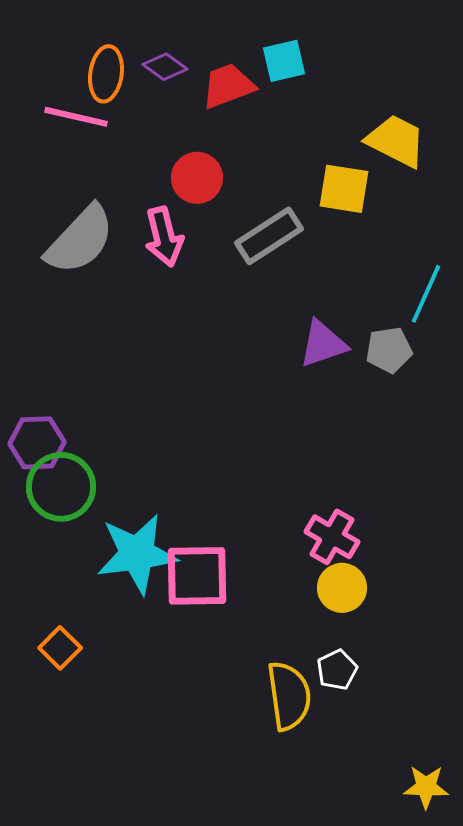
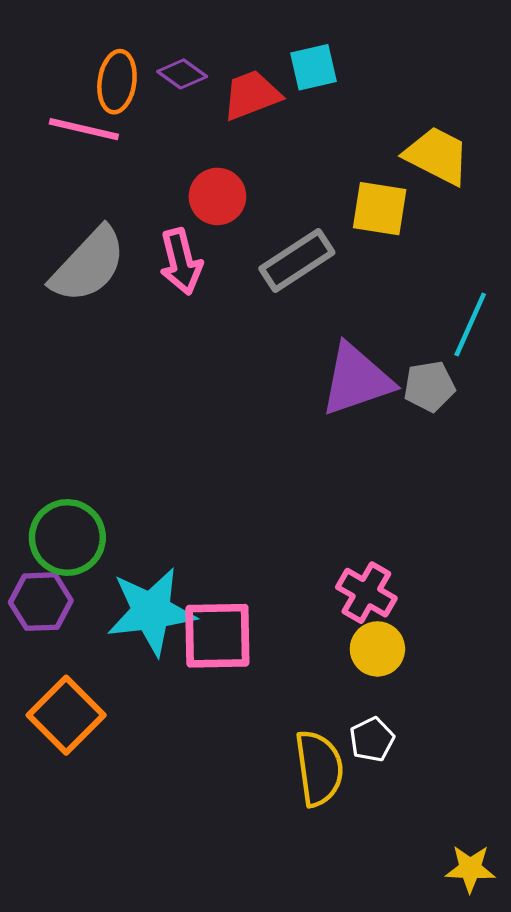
purple triangle: (323, 344) -> (356, 380), size x1.4
purple hexagon: (37, 443) -> (41, 602), moved
orange square: (60, 648) -> (66, 715), size x1.6

